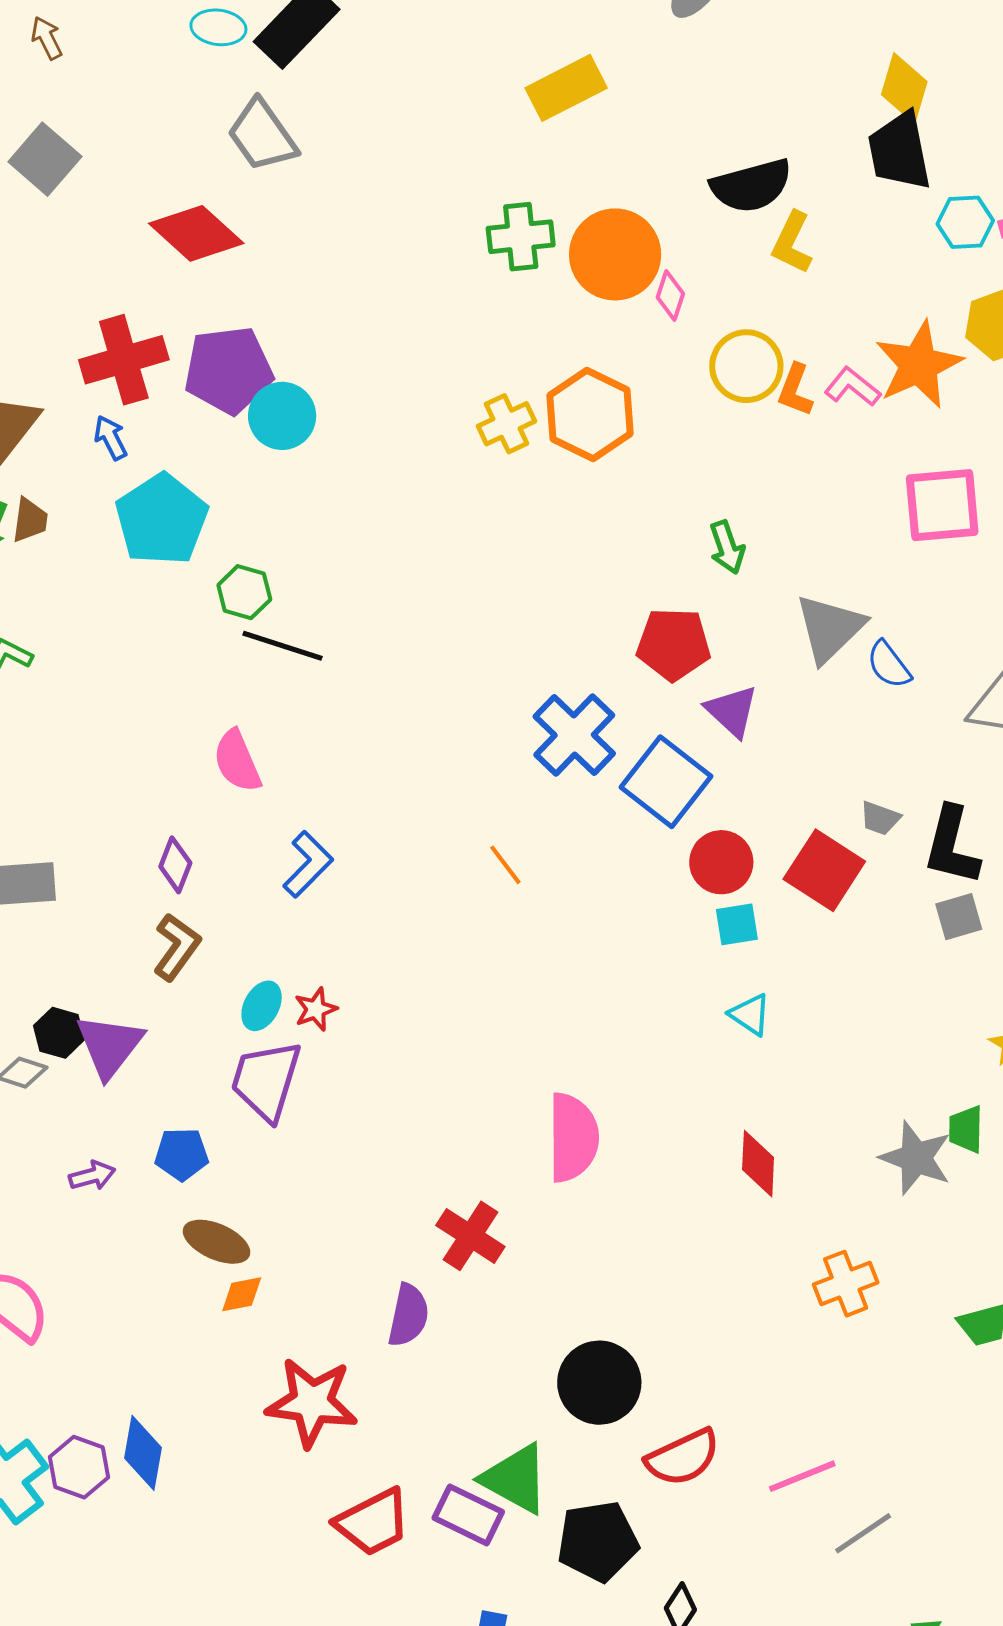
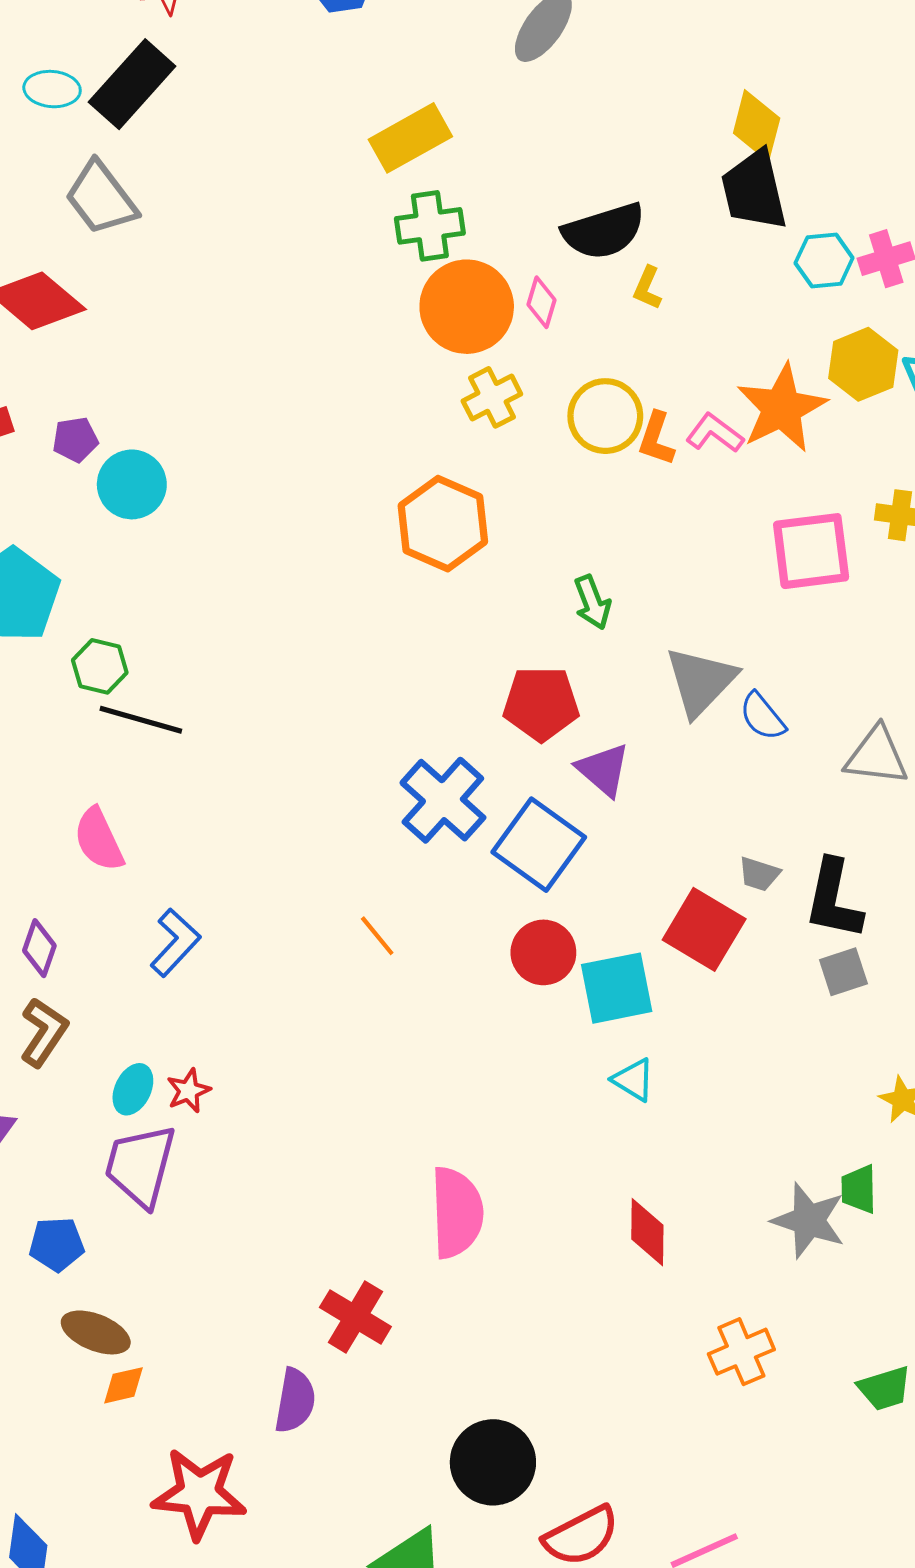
green cross: (521, 237) -> (430, 226), moved
yellow L-shape: (792, 243) -> (647, 288), size x0.7
pink diamond: (670, 296) -> (542, 302), moved
purple pentagon: (229, 370) -> (75, 440), size x0.5
orange hexagon: (590, 415) -> (443, 524), moved
yellow cross: (507, 424) -> (492, 397), moved
red circle: (721, 862) -> (543, 952), moved
cyan square: (737, 924) -> (617, 988), size x1.6

